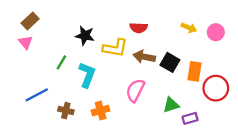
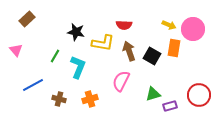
pink circle: (216, 32) -> (193, 29), size x1.5
pink triangle: (26, 42) -> (16, 50), moved
brown arrow: (144, 57) -> (129, 51), turned 60
orange rectangle: (195, 71) -> (174, 48), moved
red circle: (216, 88) -> (199, 95), moved

